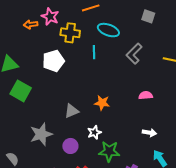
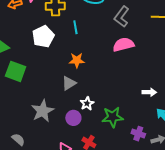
cyan line: (94, 52) -> (75, 27), moved
pink semicircle: (146, 95) -> (123, 45), moved, size x1.5
orange star: (102, 103) -> (77, 60), moved
white star: (94, 132) -> (87, 103), moved

